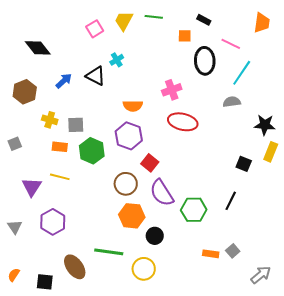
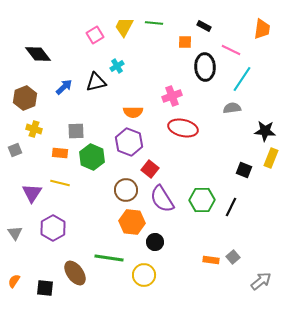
black triangle: (96, 76) -> (96, 82), turned -40
yellow cross: (50, 120) -> (34, 129), moved
green hexagon: (194, 210) -> (202, 200), moved

